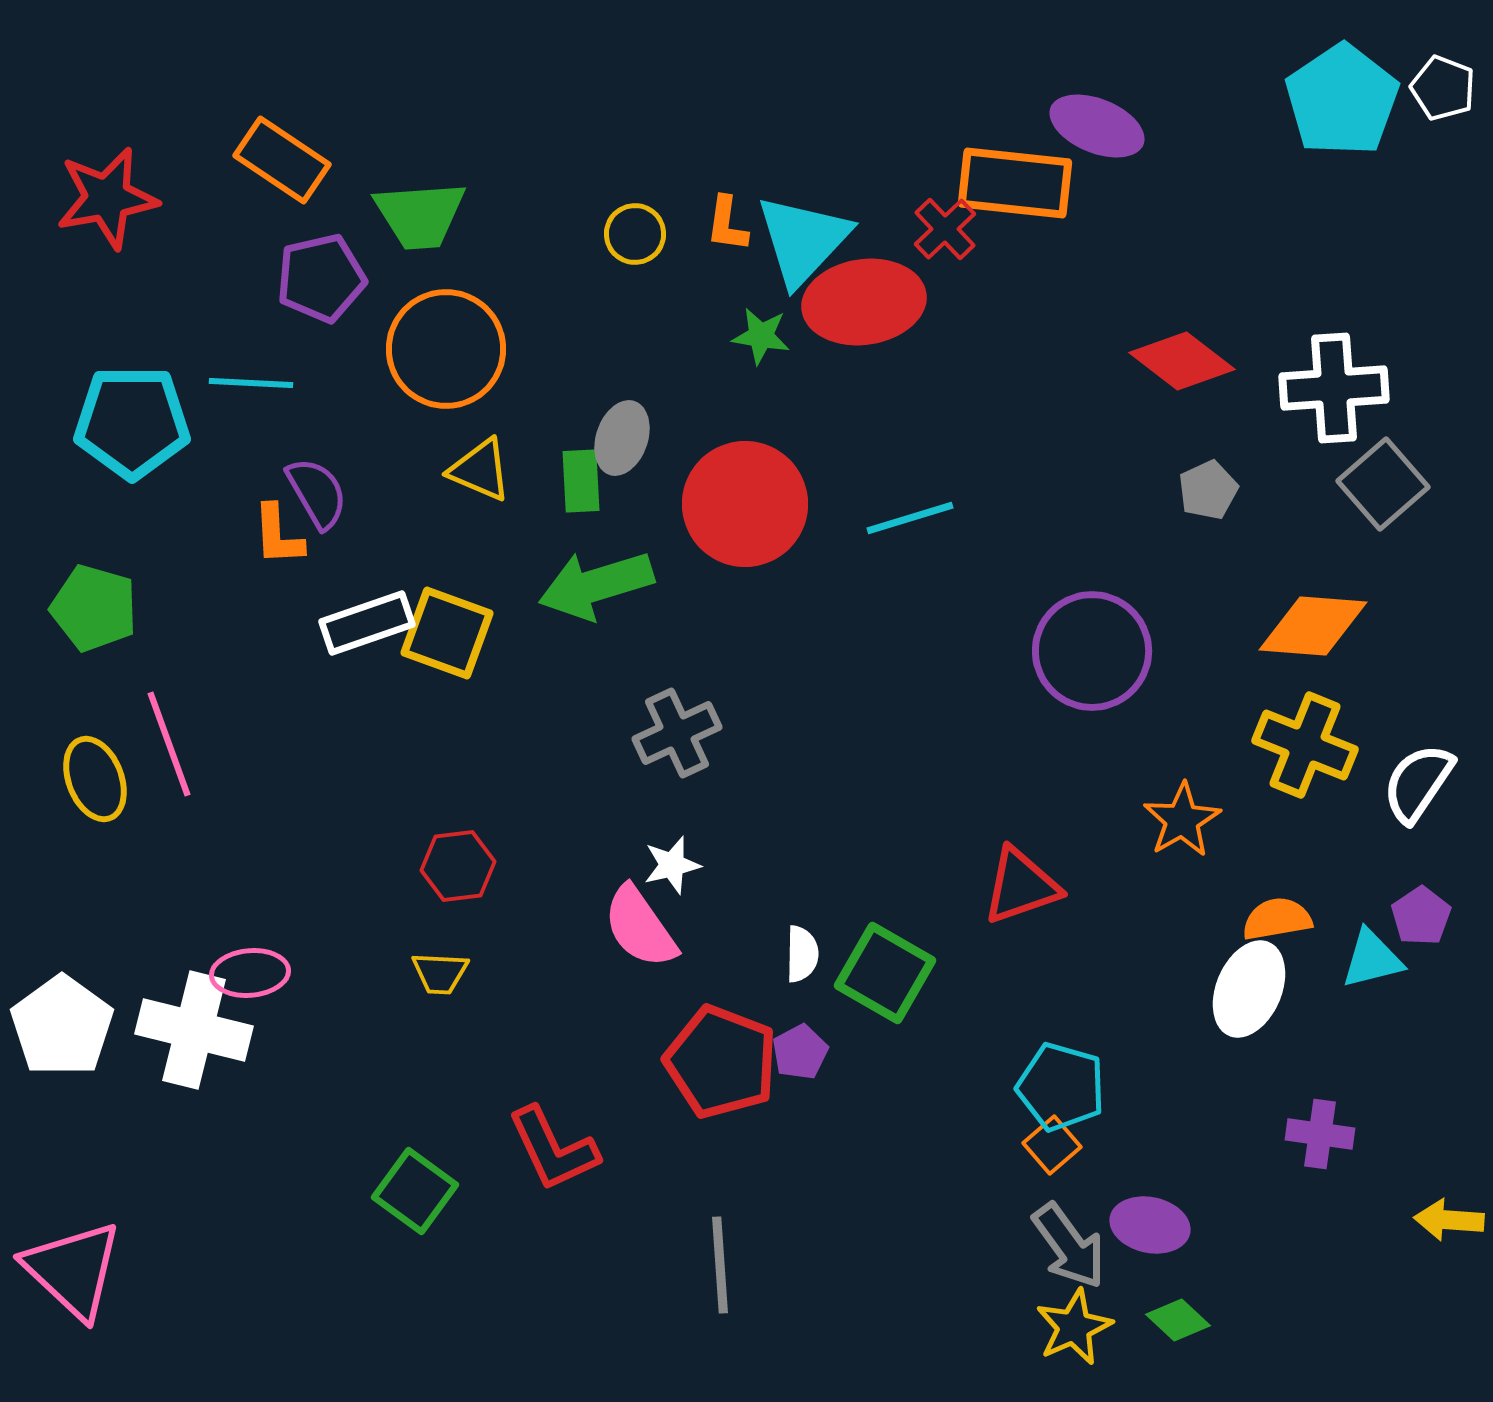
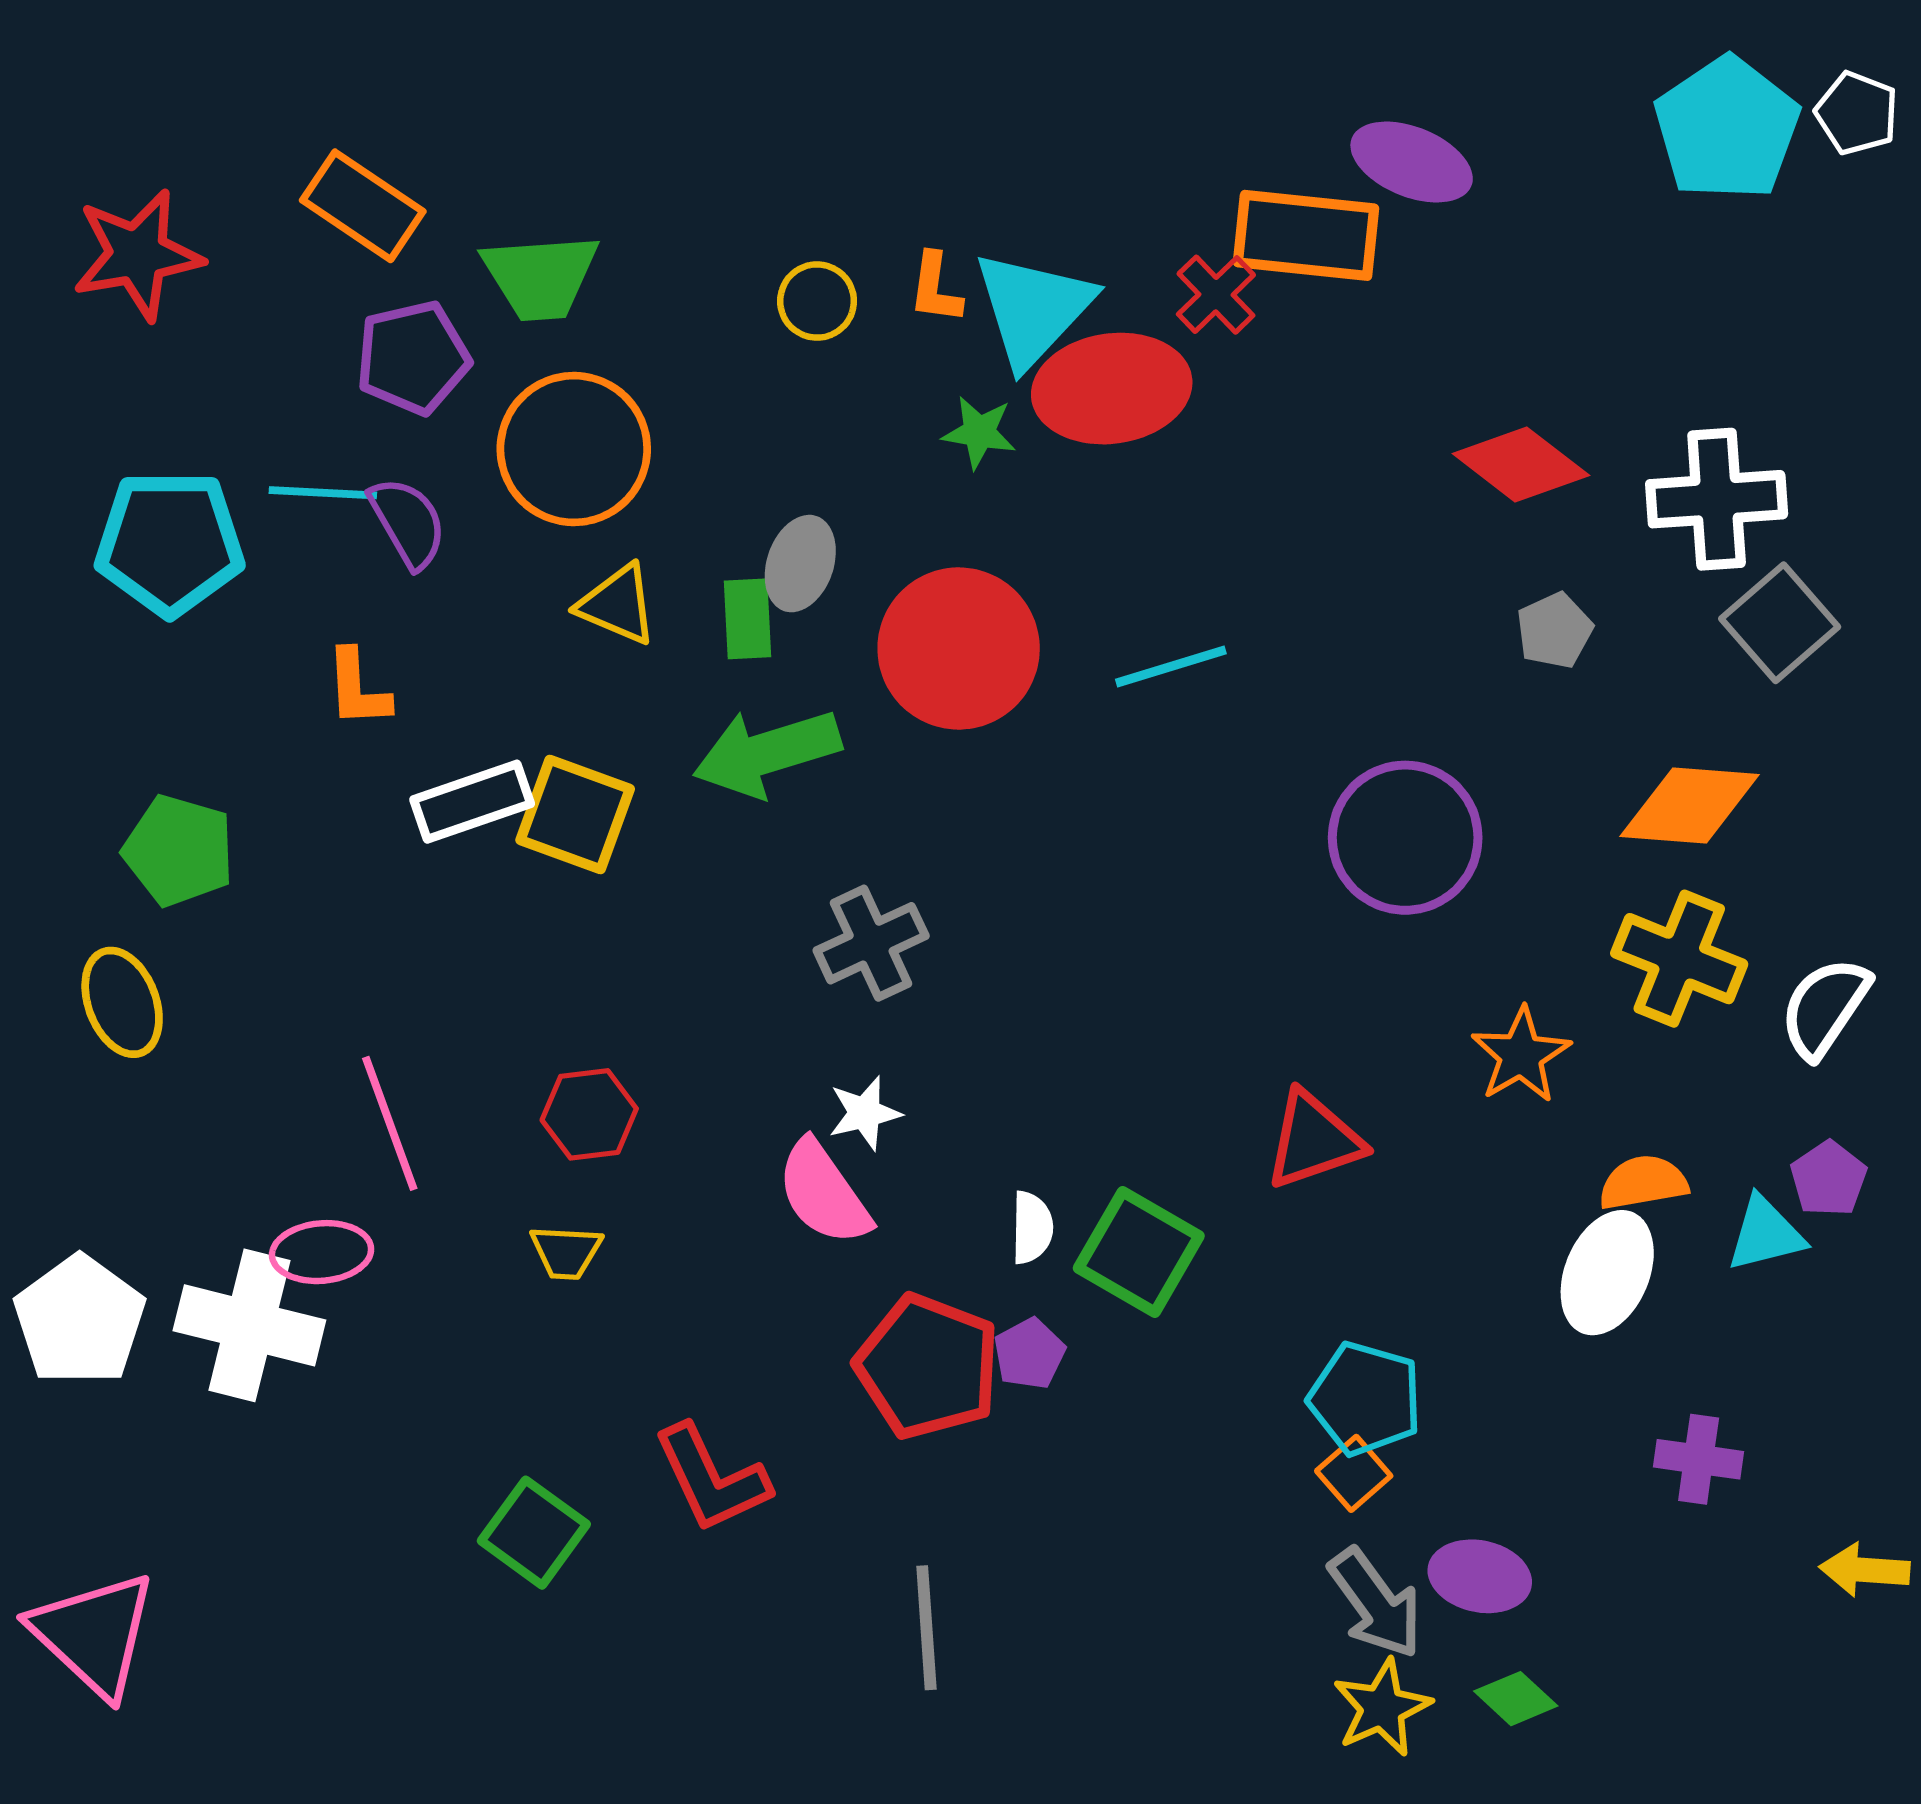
purple semicircle: (317, 493) -> (408, 522), moved
green pentagon: (94, 608) -> (179, 851), moved
pink line: (169, 744) -> (390, 1123), moved

